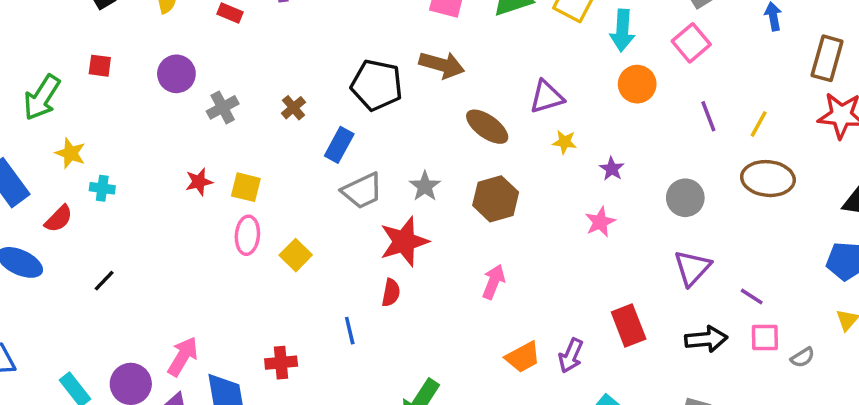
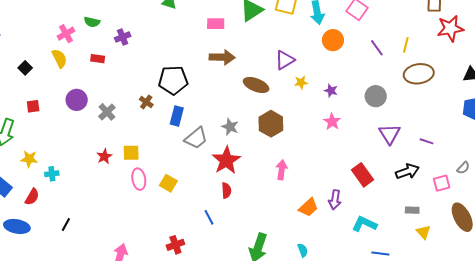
black pentagon: (377, 85) -> (173, 80), moved
pink square: (765, 337) -> (442, 183), moved

